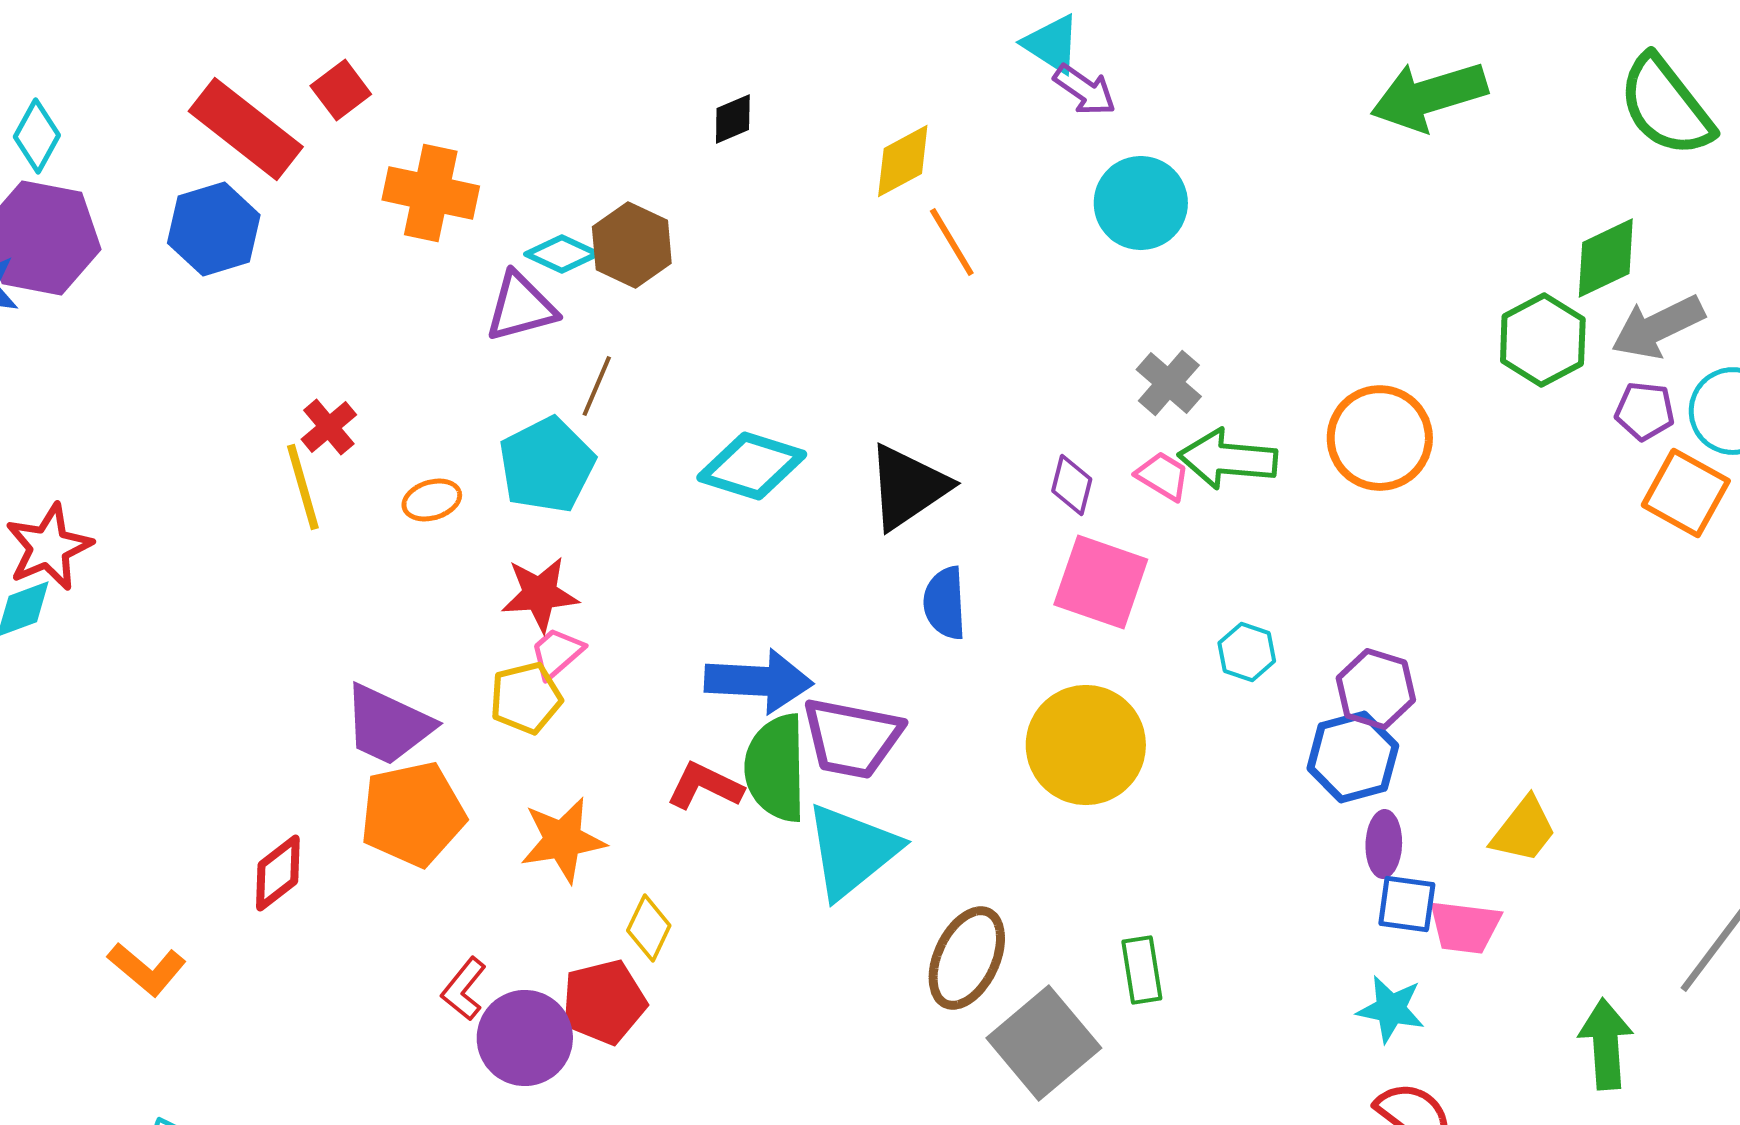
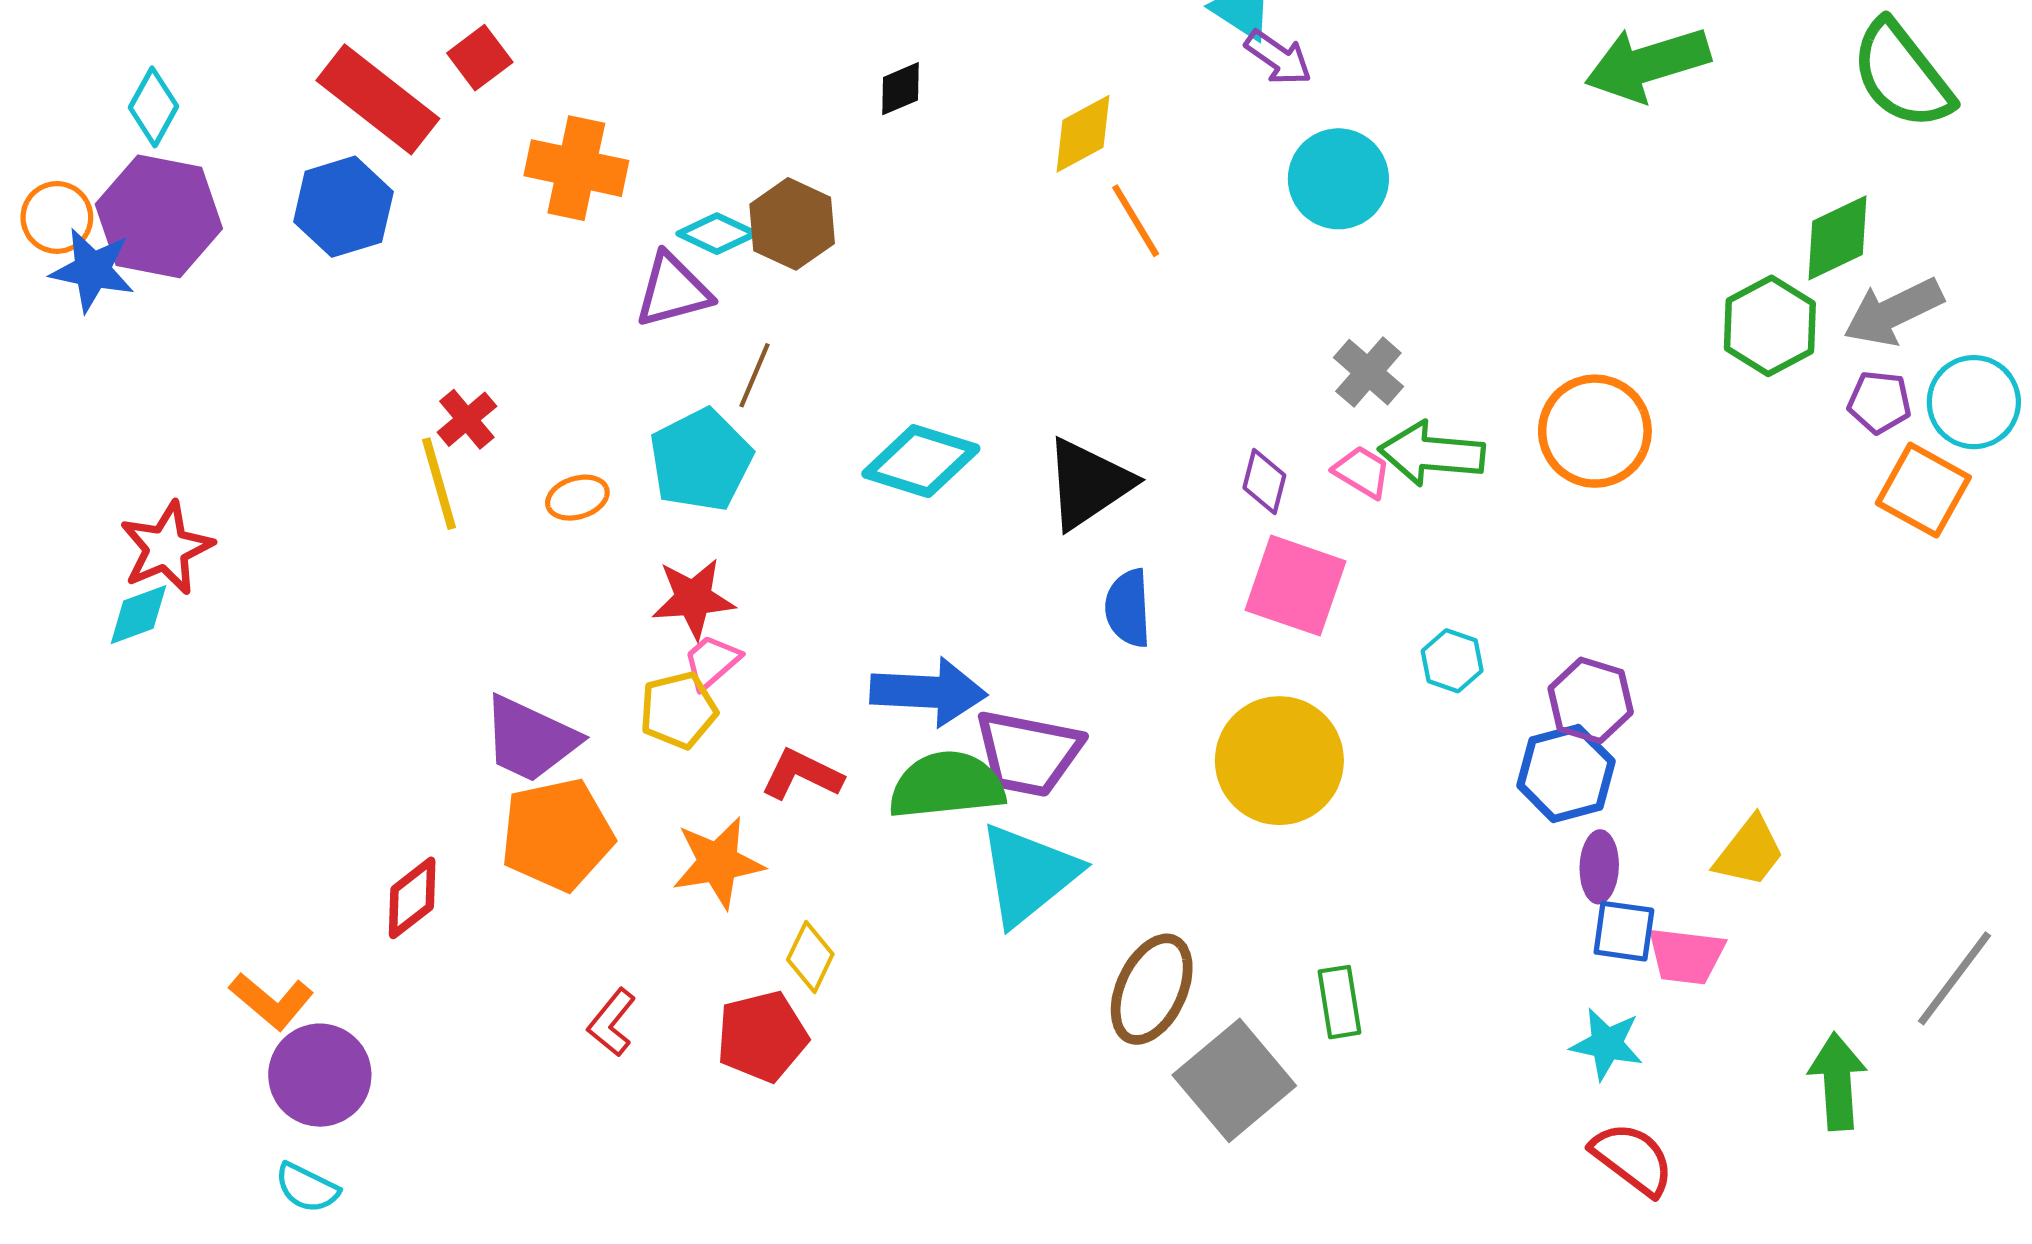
green semicircle: (776, 768) -> (947, 785), turned 85
red L-shape: (705, 786) -> (802, 775), moved
purple circle: (525, 1038) -> (320, 1075), moved

